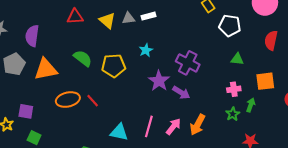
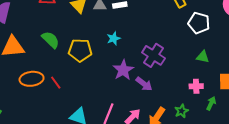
green star: (233, 114) -> (181, 111), moved

